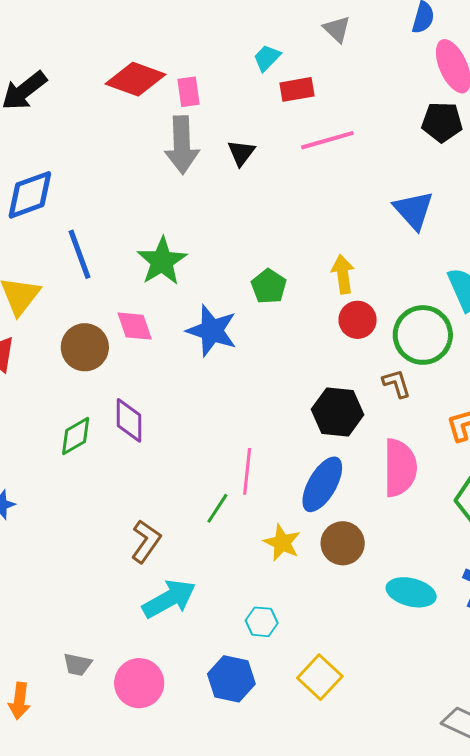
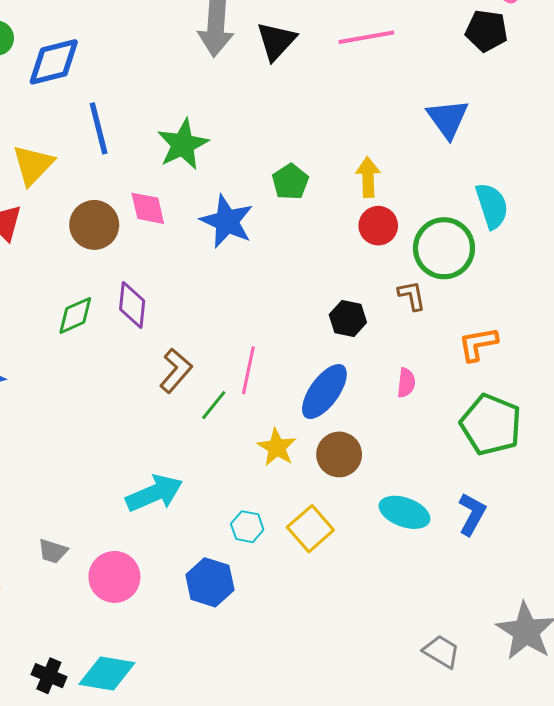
black triangle: (241, 153) -> (276, 41), size x1.4
black hexagon: (338, 412) -> (348, 318), size x0.7
pink semicircle: (400, 468) -> (406, 383), size x0.5
brown L-shape: (146, 541) -> (176, 371), moved
yellow square: (320, 677) -> (310, 529), moved

